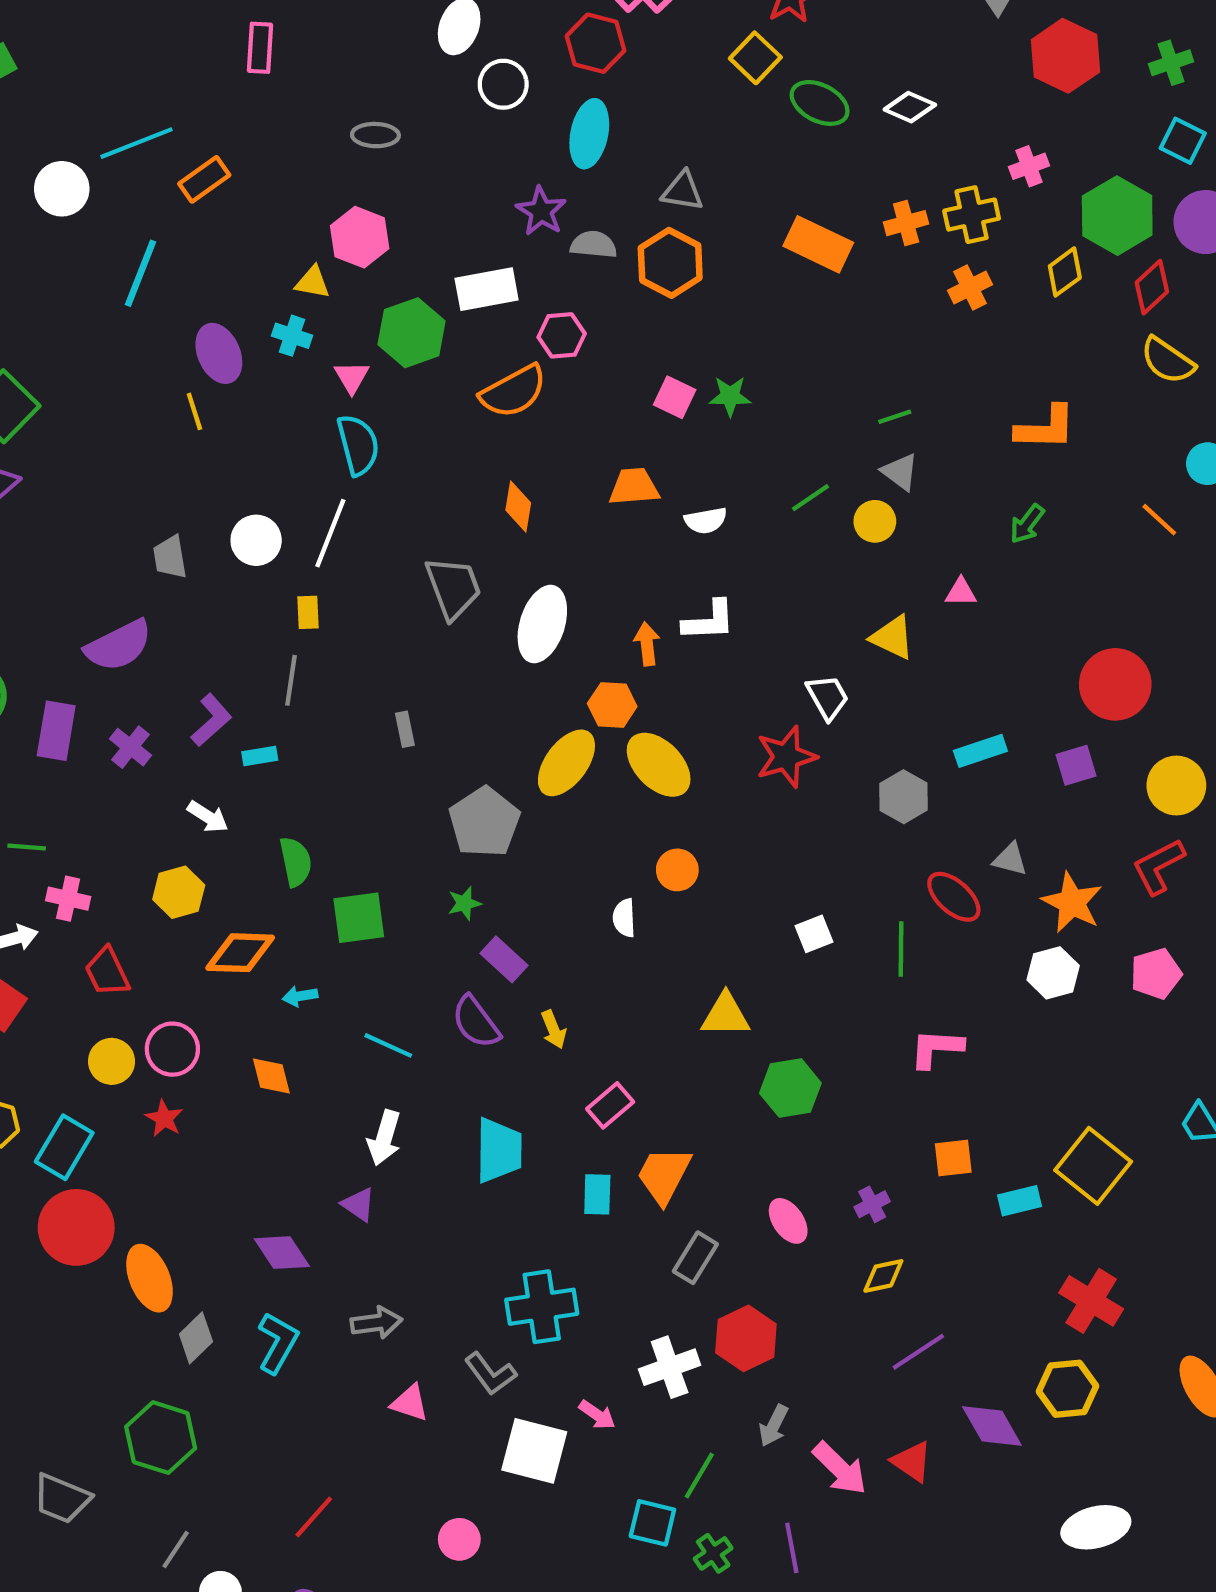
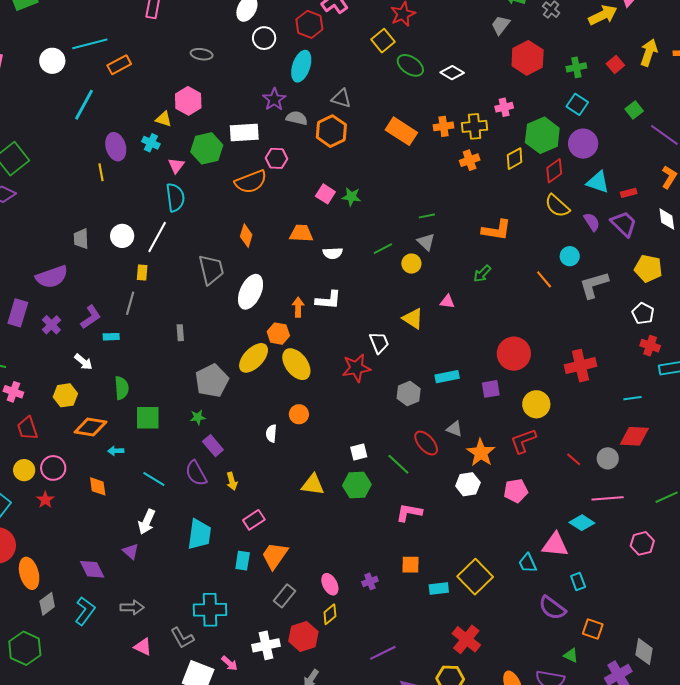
green line: (901, 949) -> (398, 464), turned -55
green hexagon: (790, 1088) -> (357, 485), moved
yellow diamond: (883, 1276) -> (330, 614), moved, turned -35

